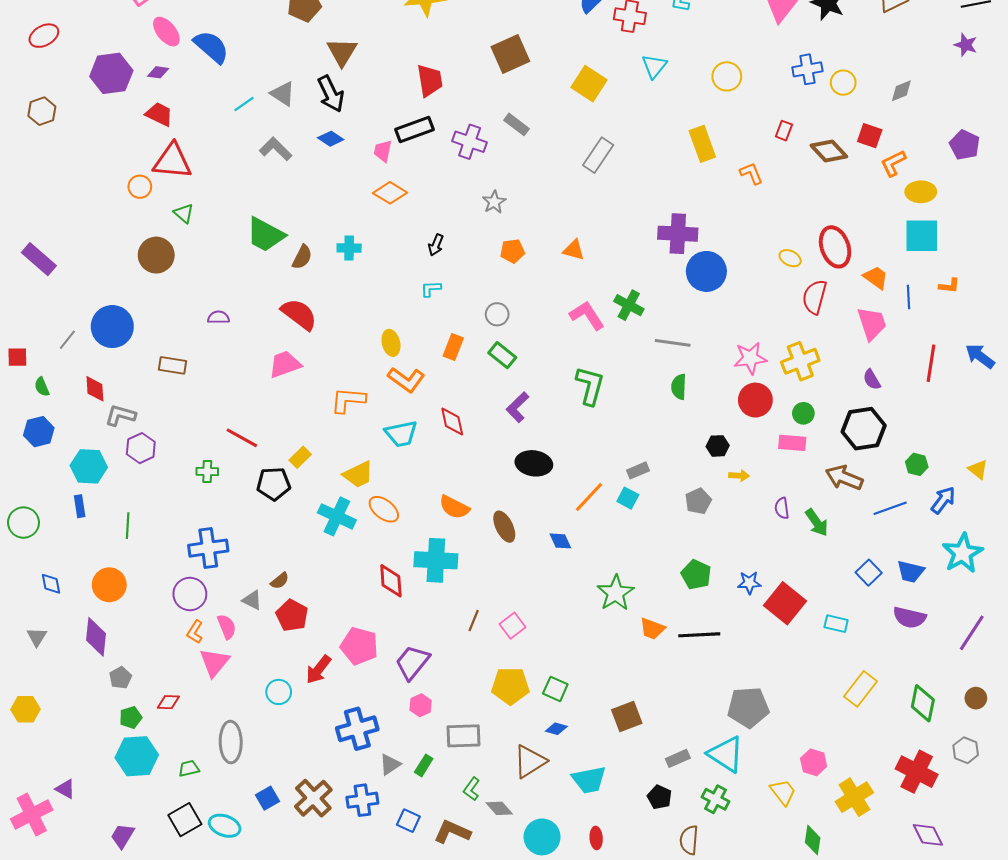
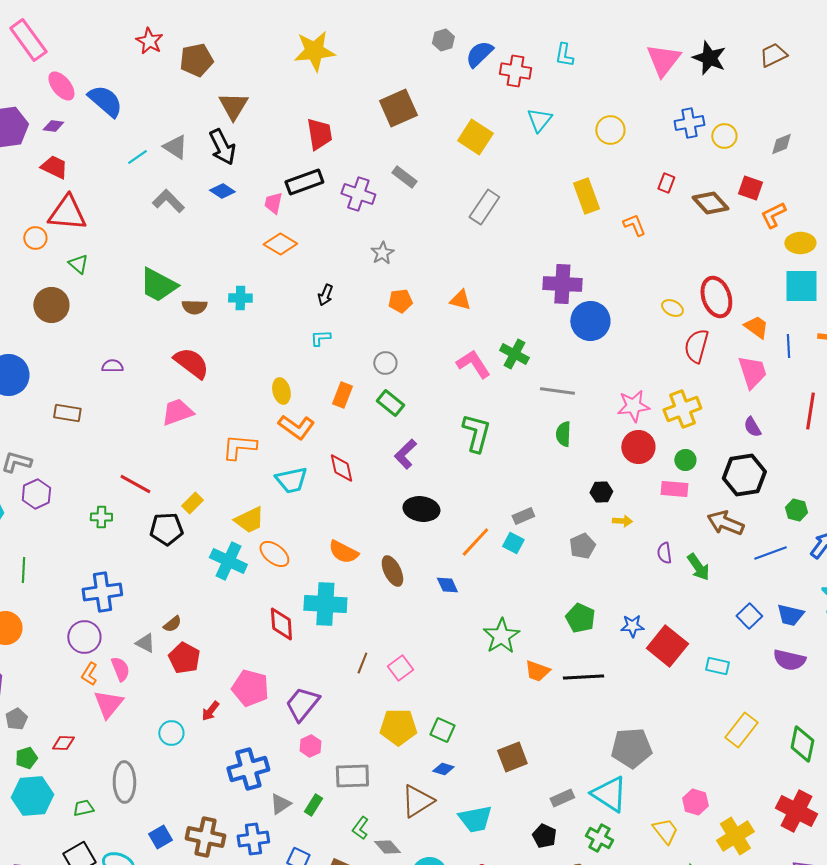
brown semicircle: (302, 257) -> (194, 307), turned 65
red arrow: (318, 670) -> (210, 711), size x0.7
brown cross: (313, 798) -> (205, 837), turned -36

